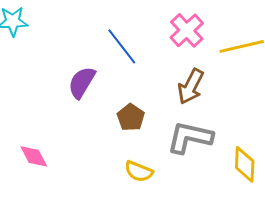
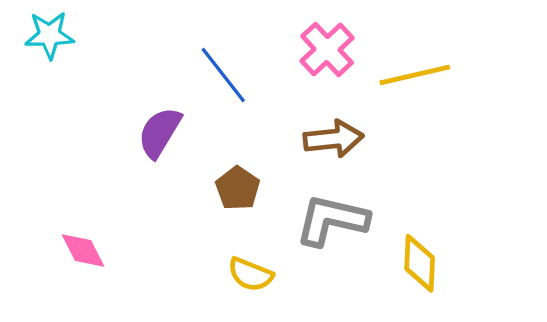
brown arrow: (191, 86) -> (333, 139), turned -123

